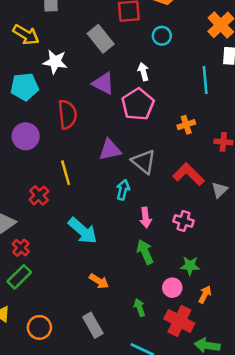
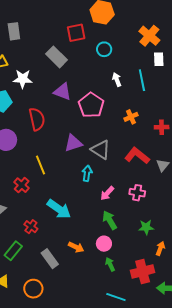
white arrow: (143, 72) -> (117, 80), moved
pink arrow: (146, 218) -> (107, 193), turned 56
red cross: (21, 248) -> (31, 227), moved
pink circle: (172, 288) -> (104, 244), moved
red cross: (179, 321) -> (143, 271), turned -35
gray rectangle: (93, 325) -> (50, 259), moved

